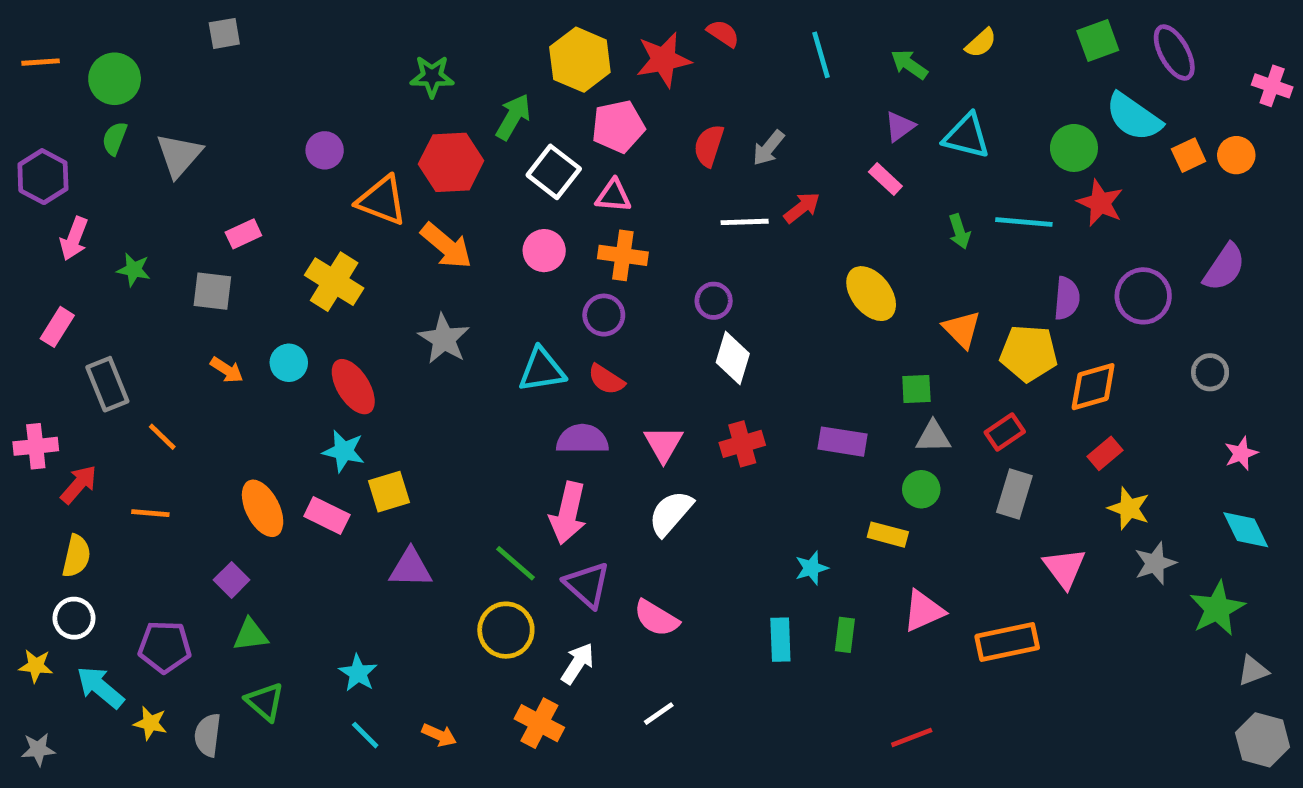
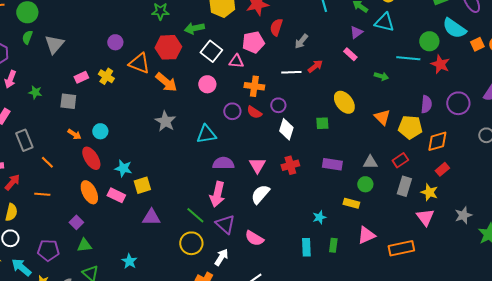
green arrow: (513, 117) -> (194, 28), turned -132
pink pentagon: (618, 126) -> (253, 42), moved
cyan triangle: (967, 136) -> (384, 22), moved
red semicircle: (709, 146) -> (276, 27), moved
cyan line: (1024, 222) -> (408, 58), moved
green arrow: (959, 231) -> (381, 76), turned -56
orange cross: (623, 255) -> (254, 86), moved
yellow cross: (334, 282) -> (106, 76), moved, size x0.7
red semicircle: (606, 379) -> (254, 112), moved
red ellipse: (353, 387) -> (91, 158), moved
green square: (916, 389) -> (322, 123), moved
yellow star: (1129, 508) -> (429, 192), moved

